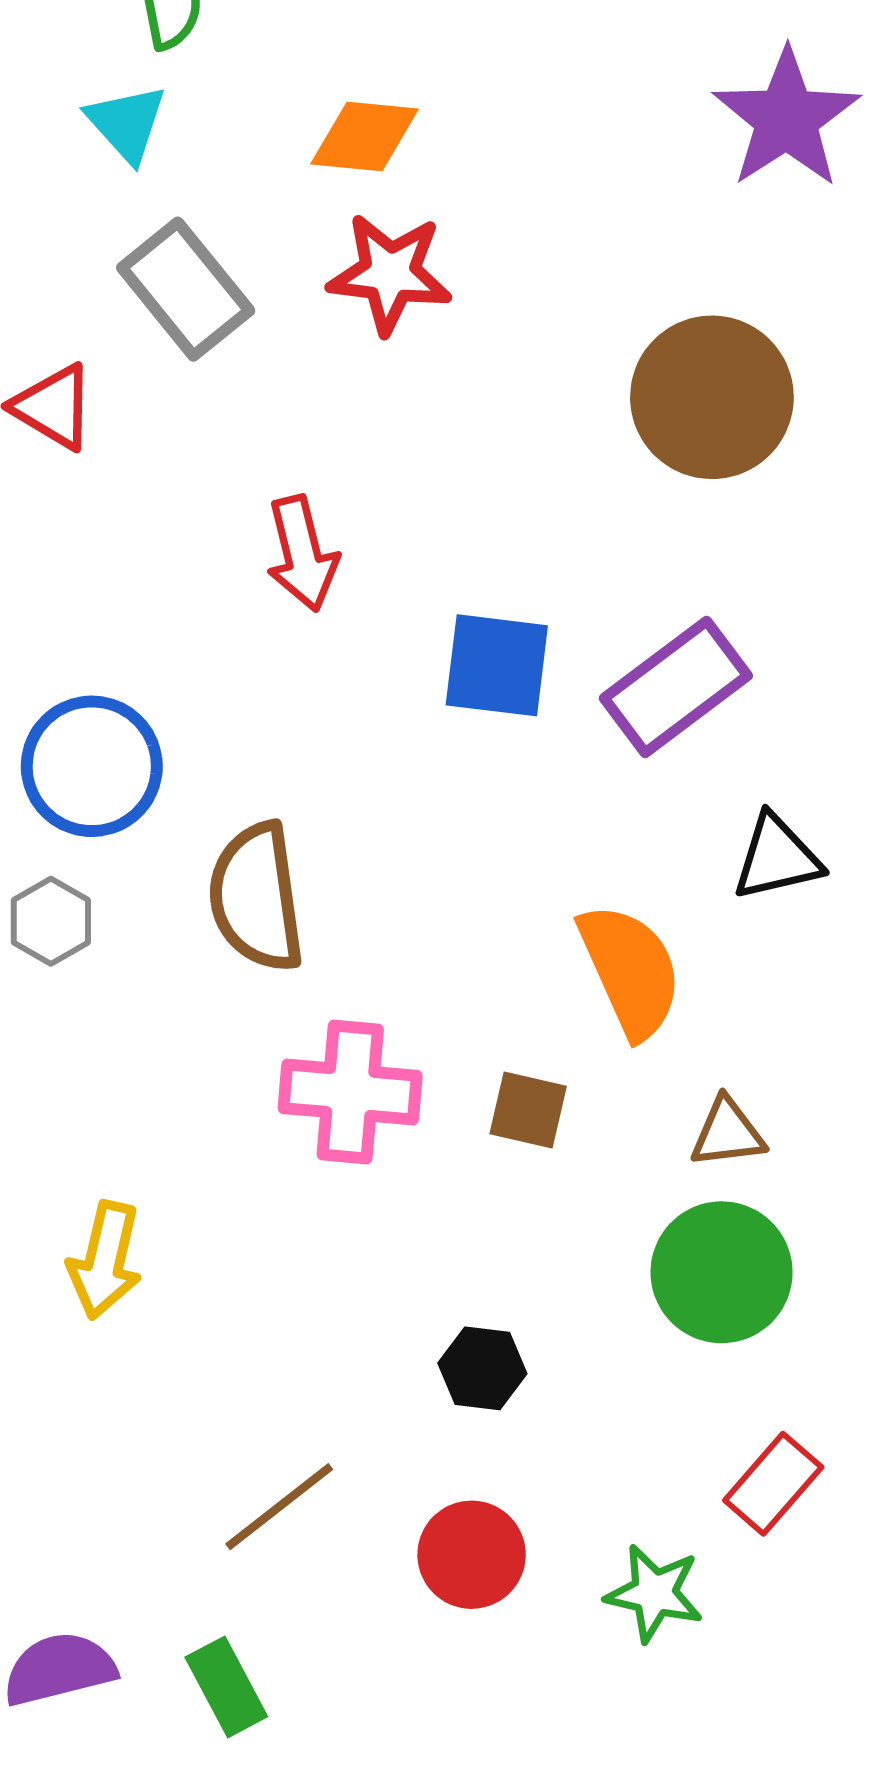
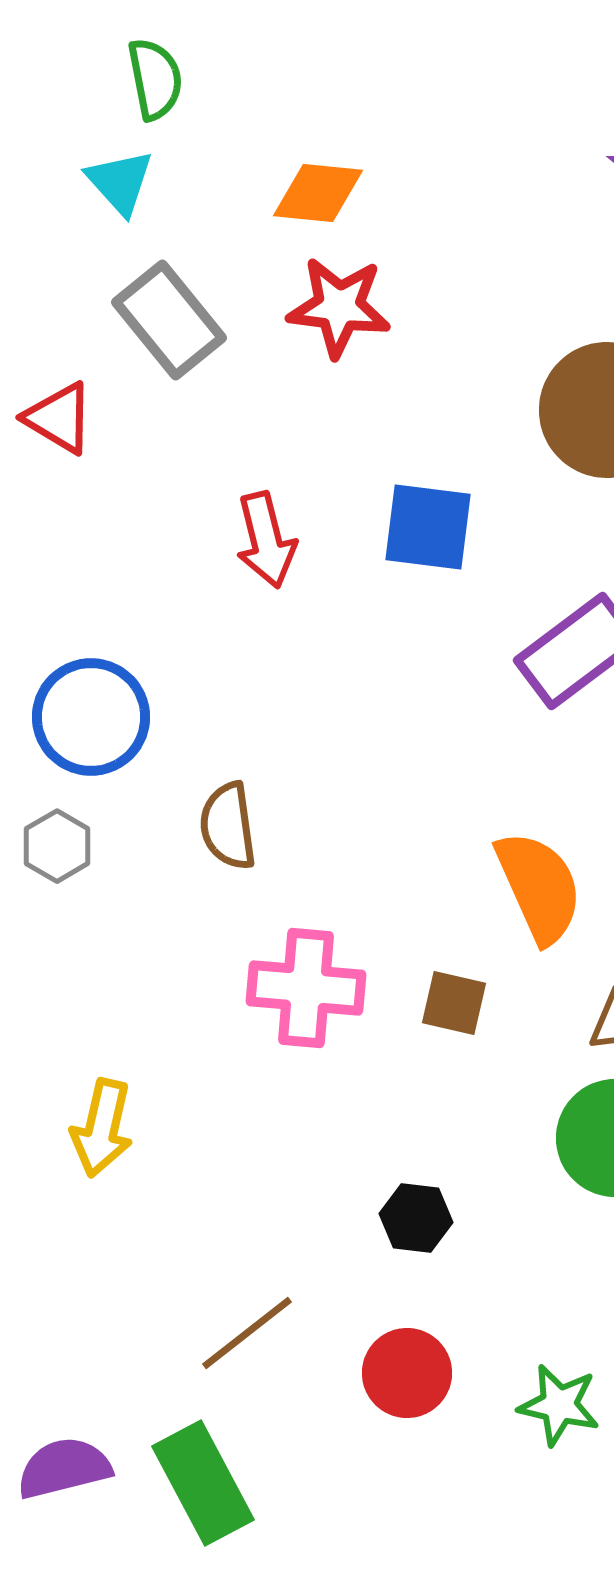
blue square: (497, 665) -> (428, 527), moved
brown semicircle: (256, 897) -> (228, 826), size x0.7
green rectangle: (226, 1687) -> (203, 1483), size x1.5

